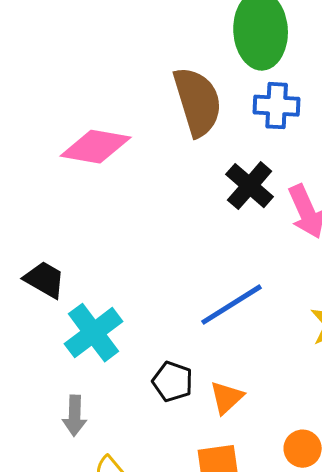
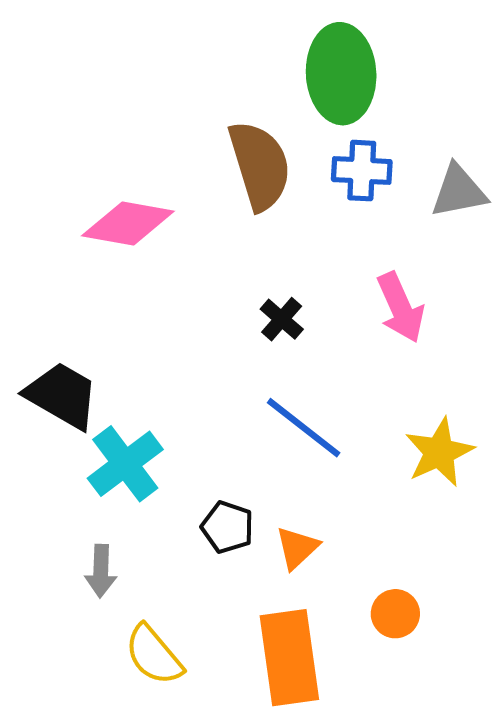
black cross: (250, 186) -> (282, 319), moved, size x0.7
black trapezoid: (45, 280) -> (62, 395), size x1.4
blue line: (232, 305) -> (304, 428), turned 70

